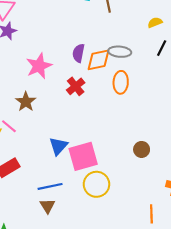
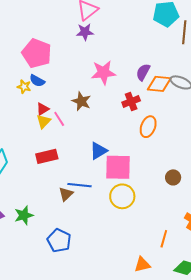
orange ellipse: (121, 82) -> (148, 127), moved
brown star: (26, 102) -> (81, 101), turned -30
brown triangle: (47, 206) -> (66, 194), moved

